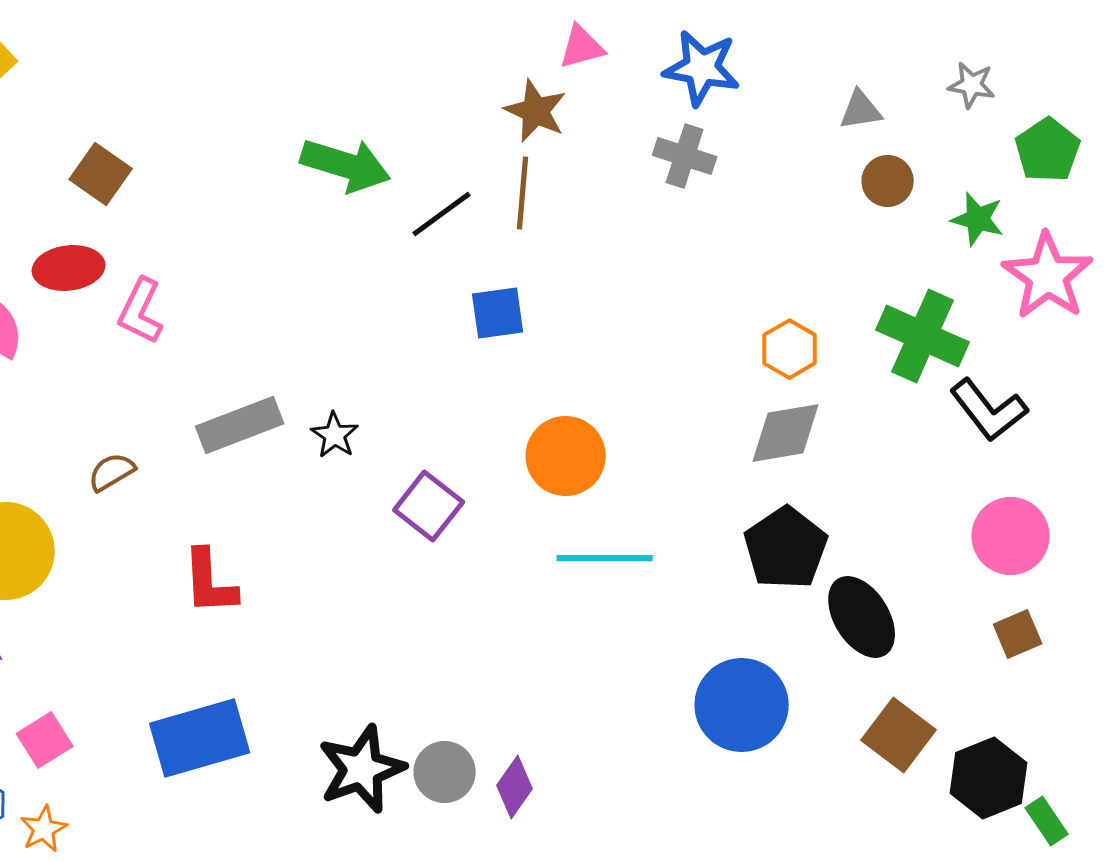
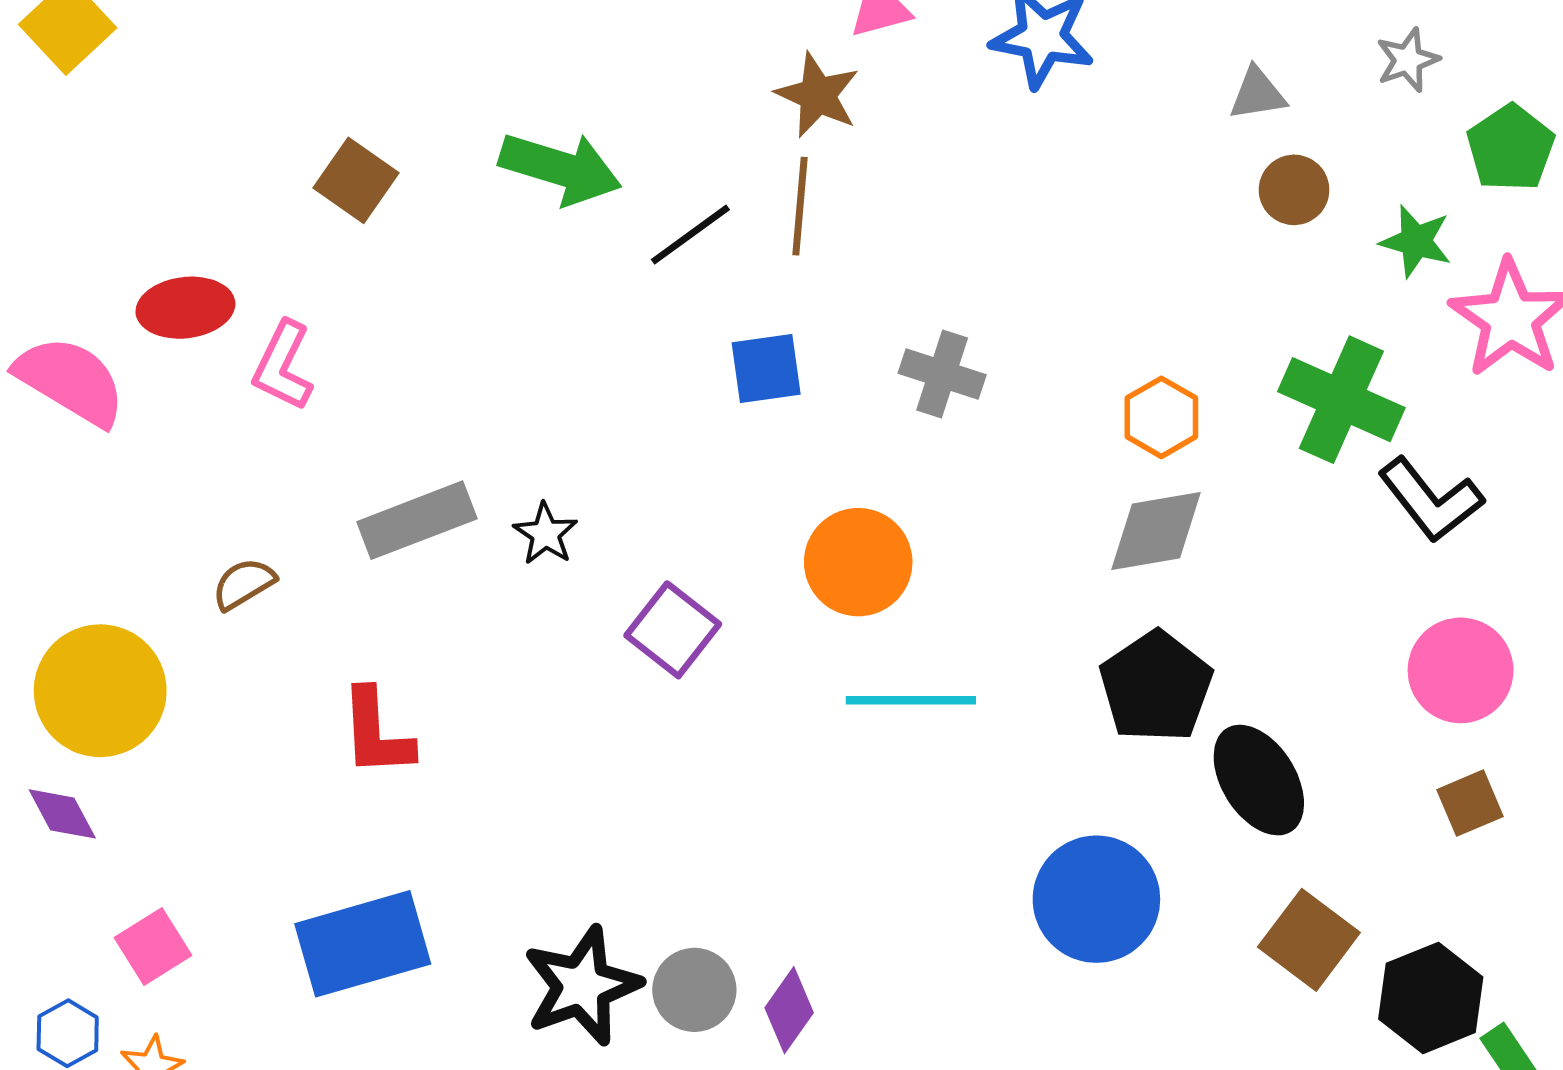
gray star: (972, 85) -> (1408, 60), turned -30
gray cross: (685, 156) -> (942, 374), moved
brown square: (101, 174) -> (356, 180), moved

